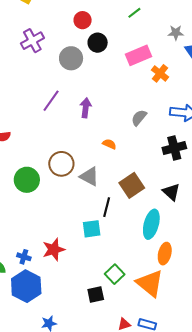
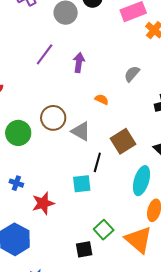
blue cross: (24, 257) -> (16, 183), moved

